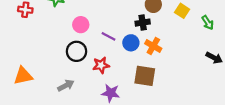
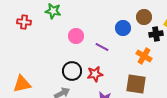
black cross: (143, 23) -> (156, 34), moved
blue circle: (131, 43) -> (123, 28), moved
black circle: (76, 51) -> (72, 71), moved

